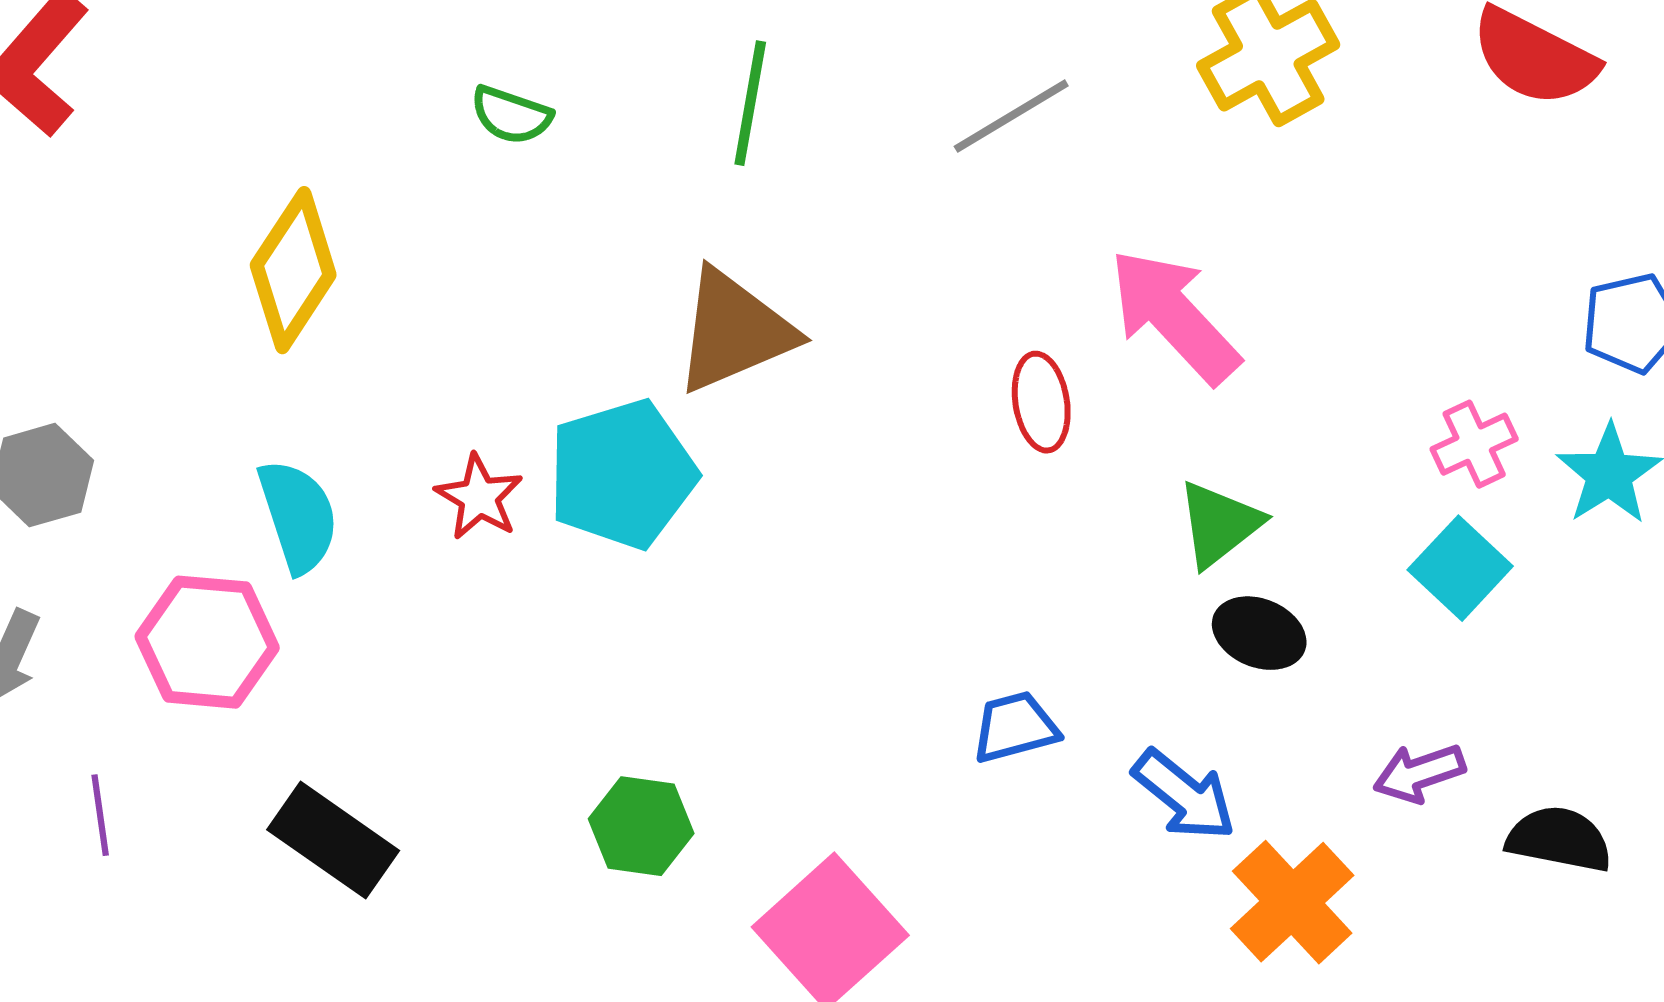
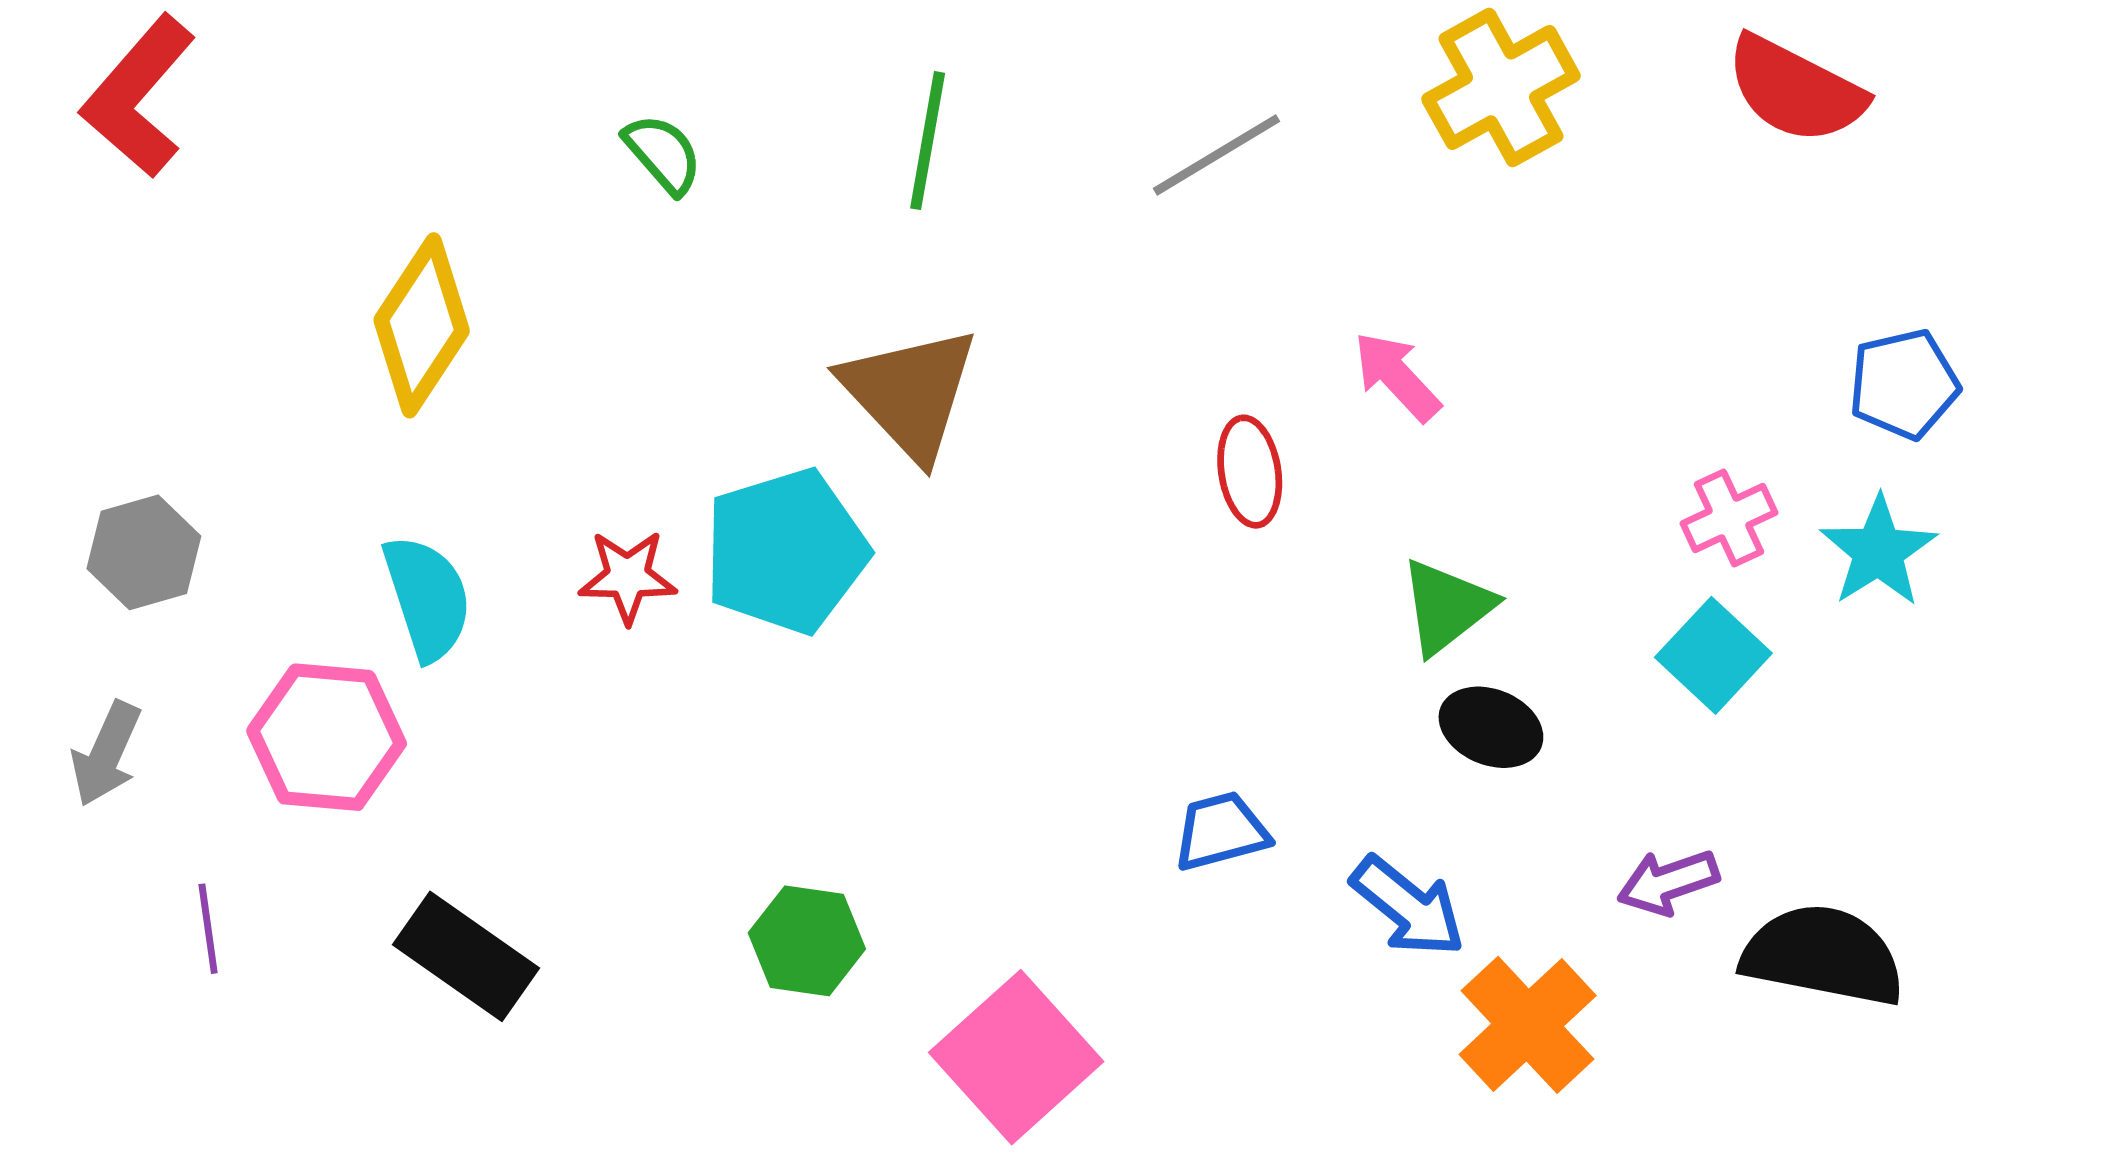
green semicircle: (511, 115) -> (663, 154), turned -150
pink arrow: (1174, 316) -> (1397, 376), size x0.6
brown triangle: (734, 331) -> (910, 393), turned -50
red star: (479, 497) -> (628, 577), turned -30
black semicircle: (1559, 839) -> (1823, 955), size x1.4

